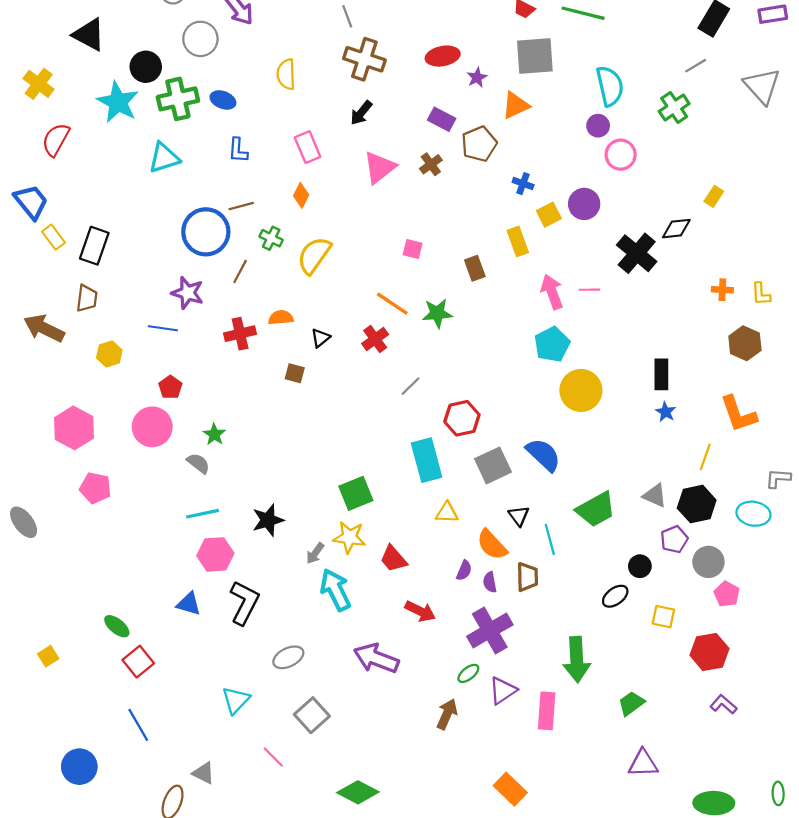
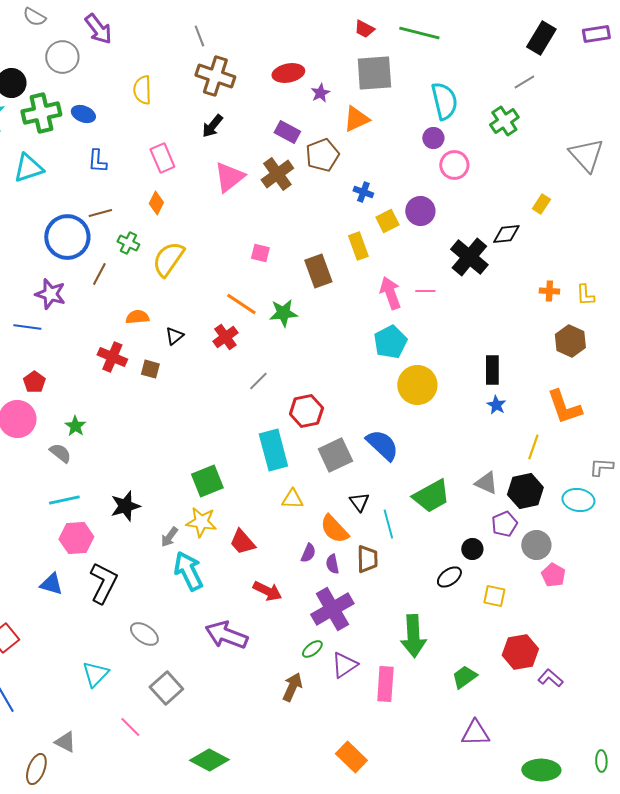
gray triangle: (762, 86) -> (586, 155), moved
brown cross: (431, 164) -> (277, 174), size x1.5
brown rectangle: (475, 268) -> (318, 271), size x1.4
red cross: (240, 334) -> (112, 357), moved, turned 36
red hexagon: (710, 652) -> (520, 652), moved
gray ellipse: (288, 657) -> (144, 634), turned 60

